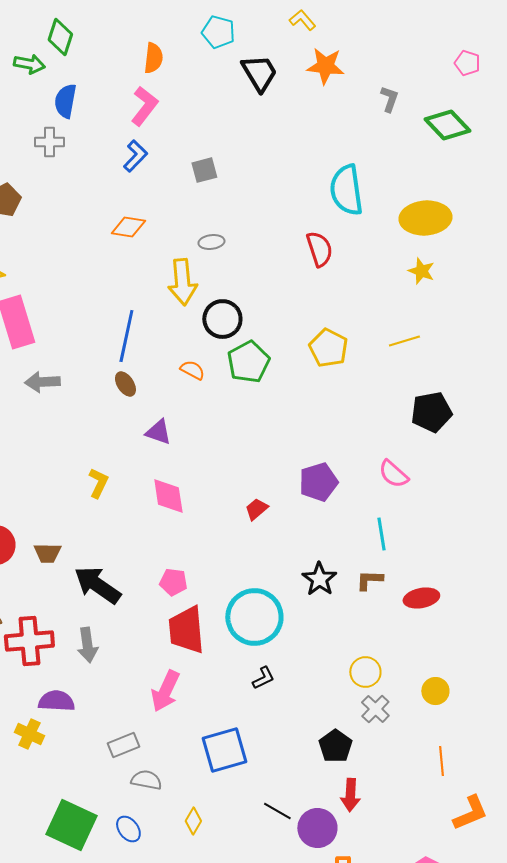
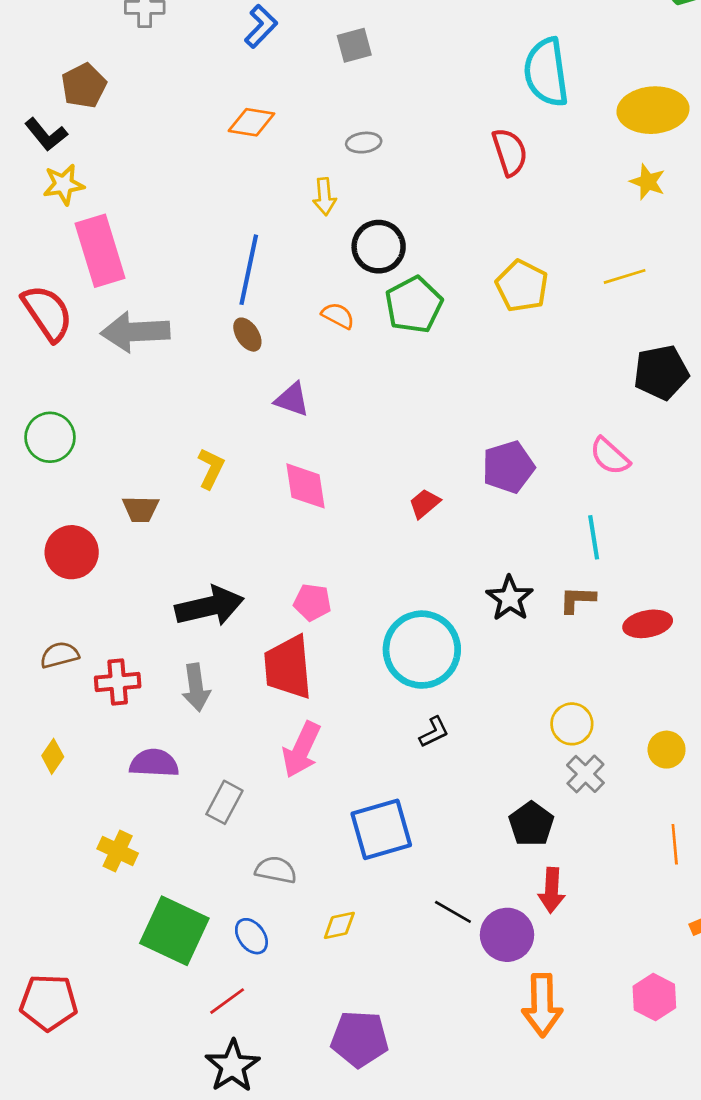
yellow arrow: (182, 282) -> (324, 197), size x0.6
gray arrow: (42, 382) -> (135, 332), size x1.4
brown trapezoid: (47, 553) -> (141, 509), moved
black arrow: (97, 585) -> (210, 606), turned 132
red trapezoid: (186, 630) -> (288, 667), moved
red cross: (29, 641) -> (118, 682), size x0.7
yellow cross: (29, 734) -> (118, 851), moved
gray rectangle: (123, 745) -> (224, 802), moved, turned -40
yellow diamond: (193, 821) -> (339, 925), turned 48

